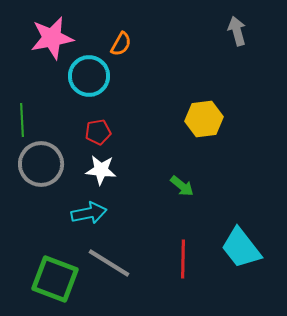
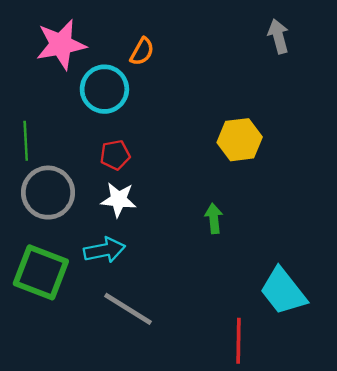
green arrow: (182, 186) -> (214, 218), turned -135
red line: (183, 259) -> (238, 341), moved
green square: (55, 279) -> (41, 272), moved

